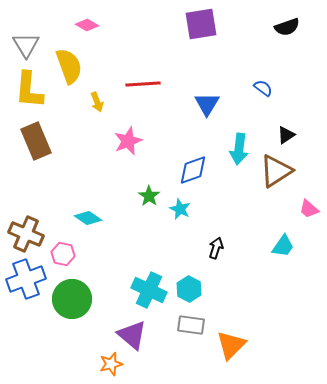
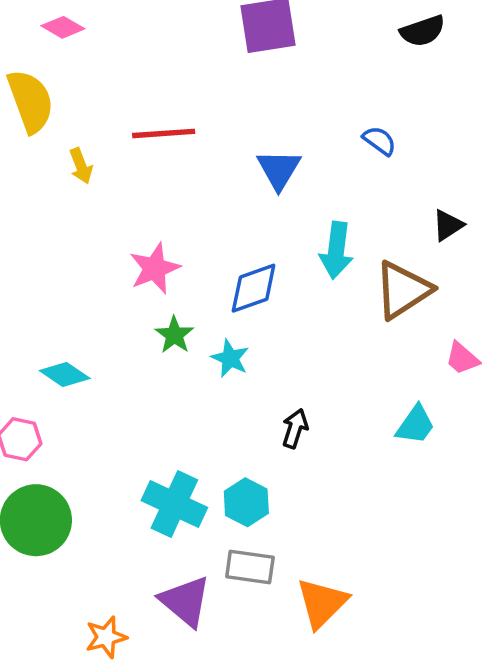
black triangle: (286, 135) -> (448, 225), moved
pink star: (128, 141) -> (155, 268), moved
purple triangle: (132, 335) -> (185, 601), moved

